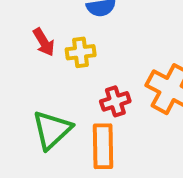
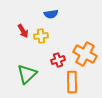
orange rectangle: (103, 146) -> (72, 82), moved

